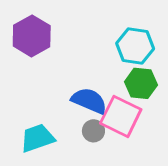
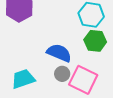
pink square: (121, 116) -> (83, 80), moved

